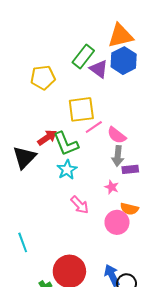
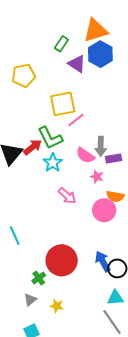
green rectangle: (83, 57) -> (61, 44), moved, size x0.7
pink semicircle: (117, 135) -> (85, 155), moved
red arrow: (47, 138) -> (33, 147), moved

